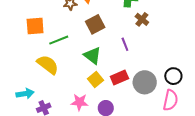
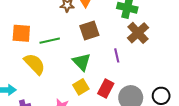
brown cross: (142, 19) -> (138, 33), size x1.5
orange square: (35, 26) -> (21, 33), moved
red rectangle: (119, 77) -> (106, 89), turned -48

